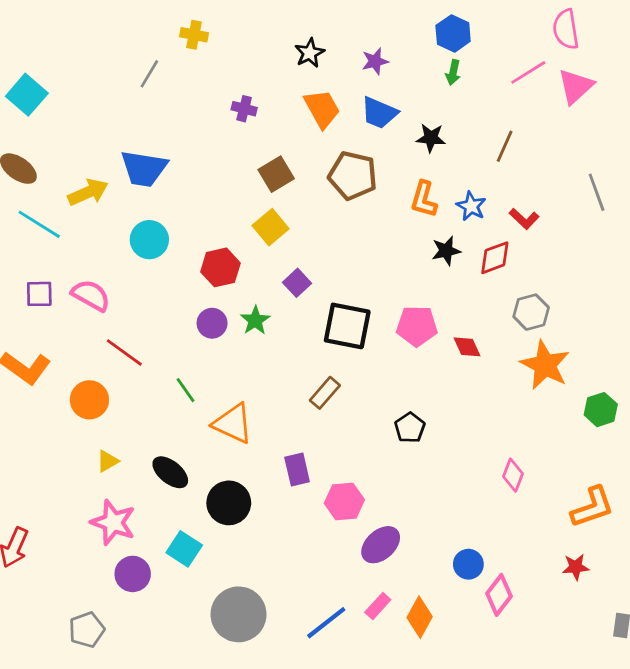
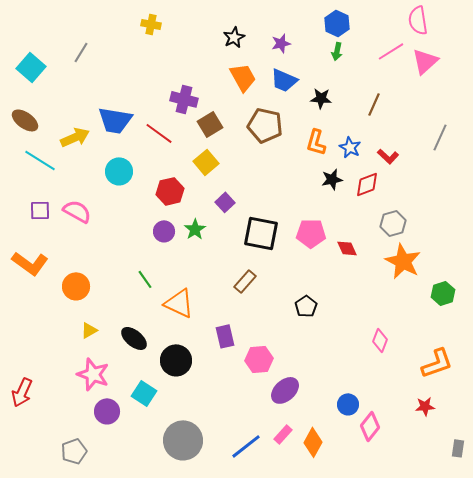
gray line: (149, 74) -> (81, 52), moved
purple cross: (244, 109) -> (184, 99), moved, size x1.5
gray line: (597, 192) -> (440, 137), turned 44
red line: (124, 352) -> (159, 133), moved

